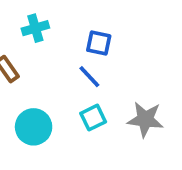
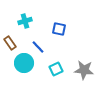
blue line: (89, 77) -> (38, 47), moved
cyan circle: (34, 127) -> (24, 63), moved

